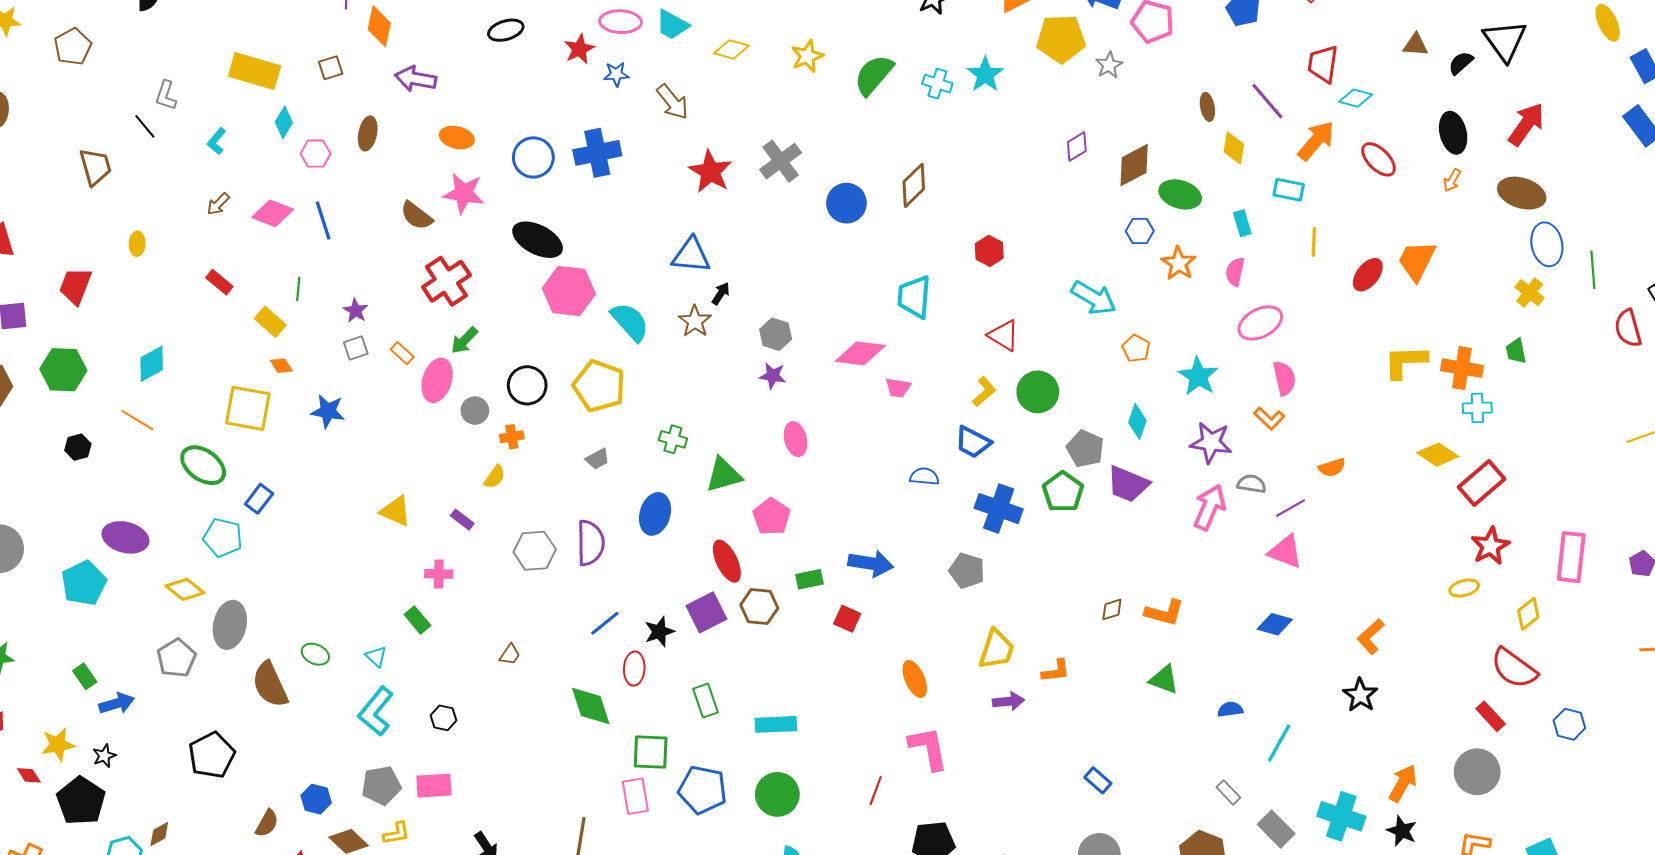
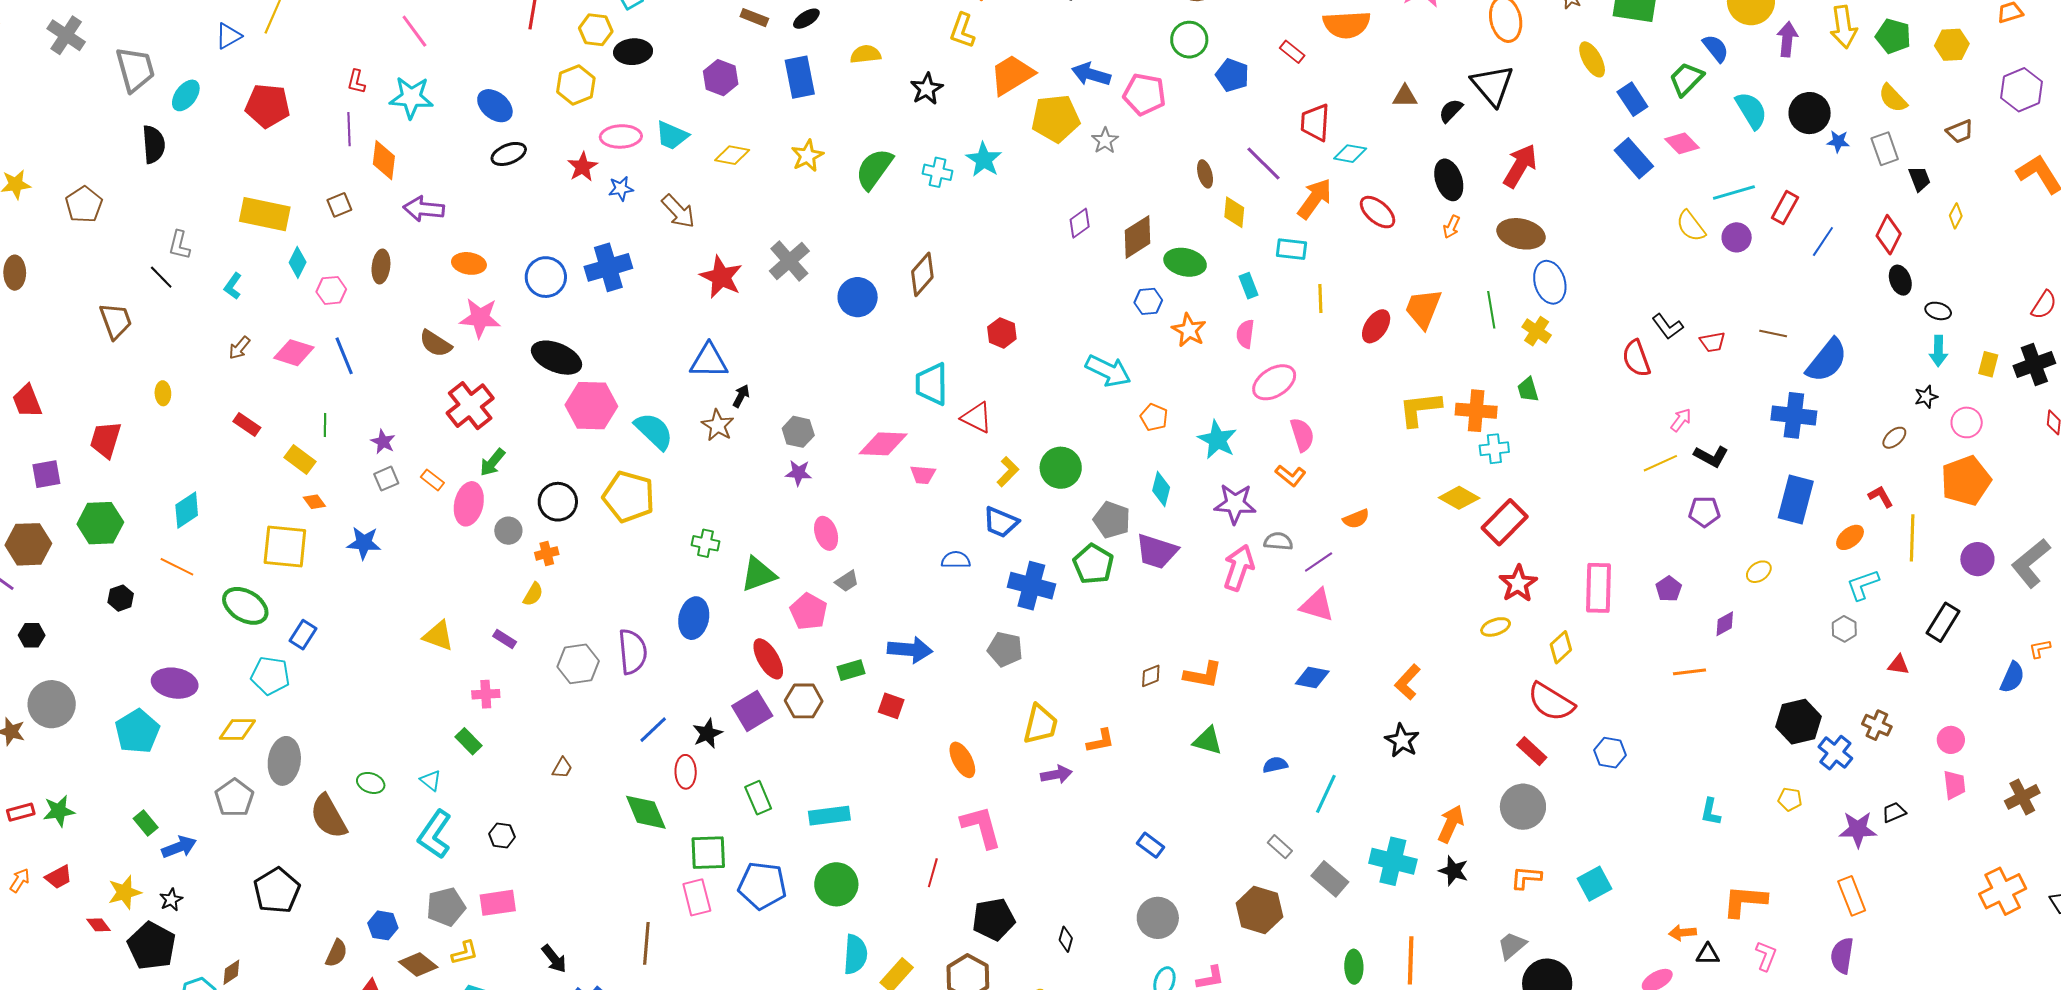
green line: (1593, 270) -> (1491, 310), moved
red triangle: (1004, 335) -> (977, 417), moved
gray trapezoid: (597, 459) -> (847, 581), moved
yellow diamond: (185, 589) -> (237, 730), turned -33

